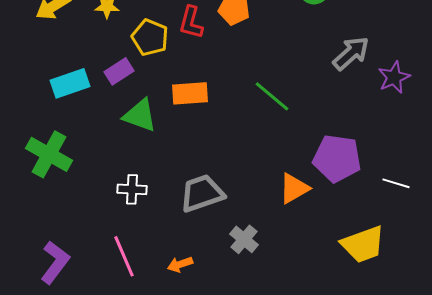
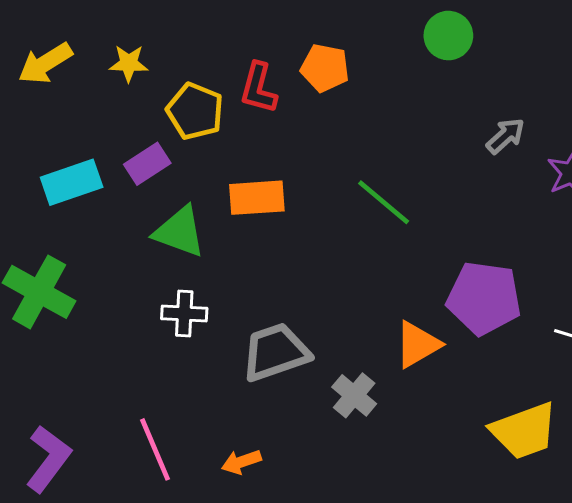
gray arrow: (351, 53) -> (506, 136), size x0.7
white cross: (132, 189) -> (184, 314), moved
gray cross: (244, 239) -> (354, 395), moved

